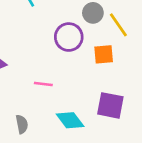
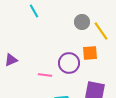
purple circle: (69, 37) -> (69, 63), moved

